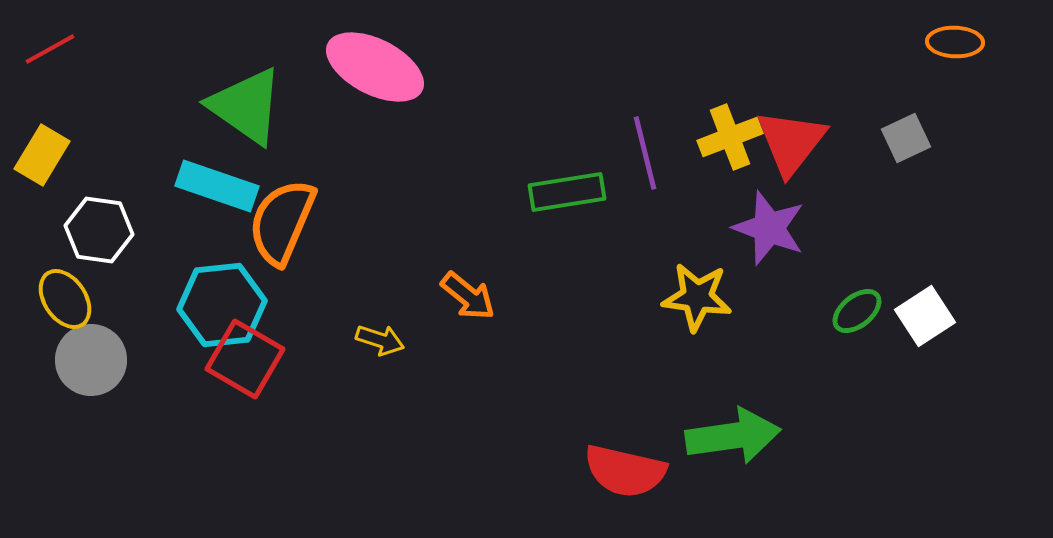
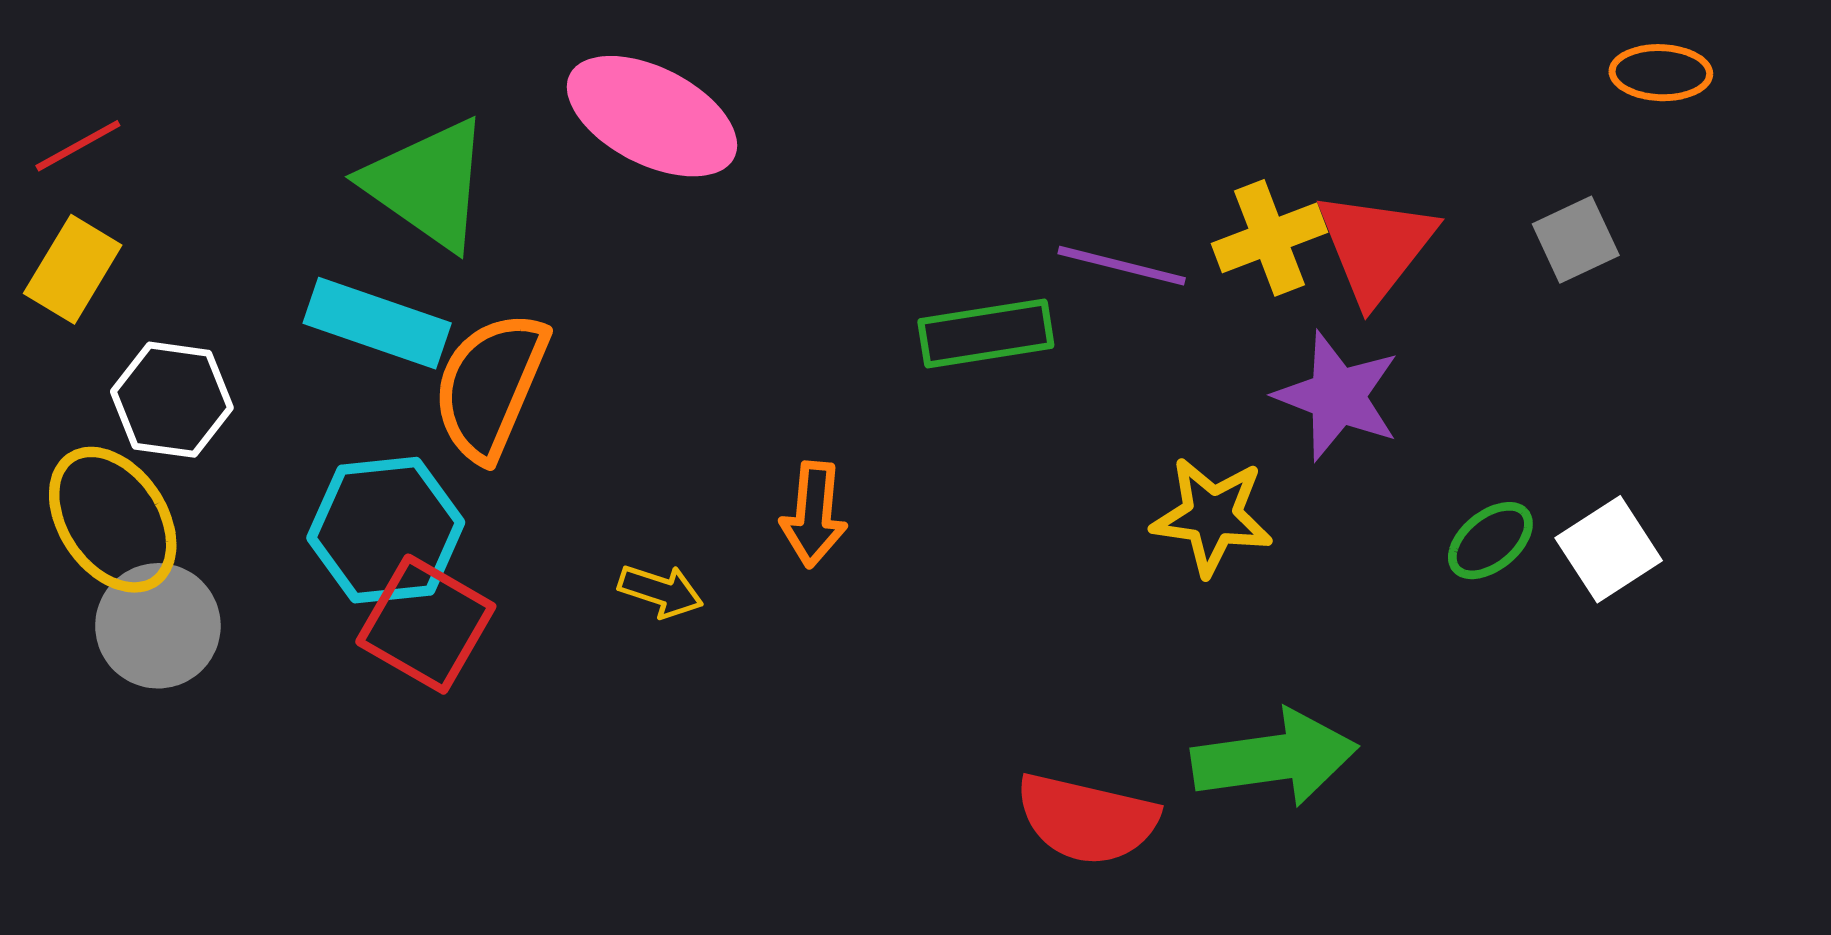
red line: (50, 49) -> (78, 146), moved
purple line: (645, 153) -> (1122, 266), turned -62
orange arrow: (468, 296) -> (814, 514), turned 56
yellow ellipse: (65, 299) -> (113, 520), size x1.4

